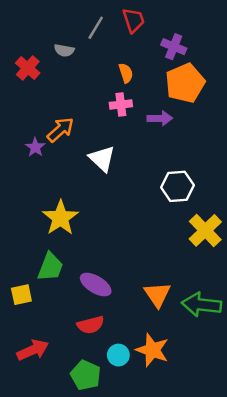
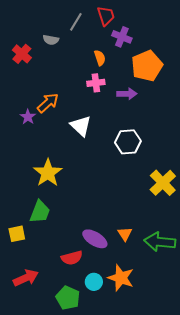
purple cross: (174, 47) -> (122, 37), moved
white hexagon: (178, 186) -> (128, 142), moved
purple ellipse: (96, 285) -> (95, 239), moved
orange triangle: (157, 295) -> (125, 234), size x0.7

